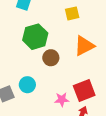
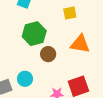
orange triangle: (84, 46) -> (80, 44), turned 35

